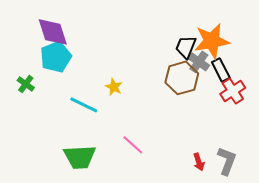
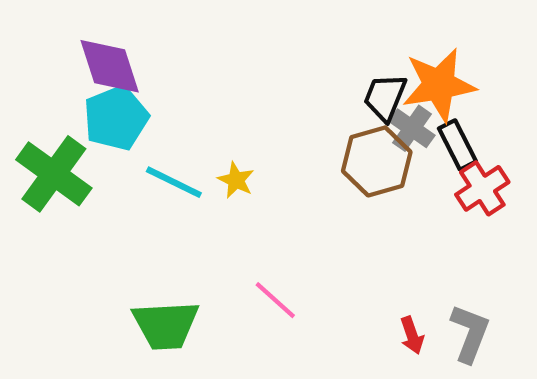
green cross: (26, 84) -> (54, 174), size x2.0
cyan line: (84, 105) -> (174, 182), moved

